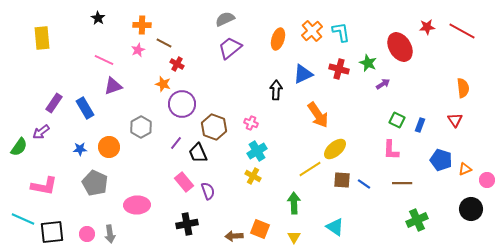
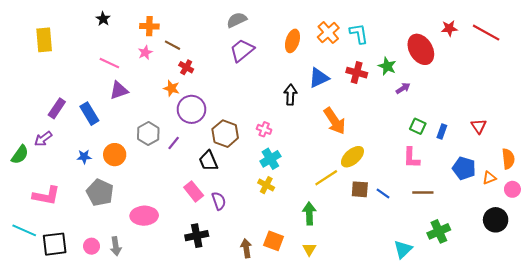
orange semicircle: (463, 88) -> (508, 159), moved
purple line: (176, 143) -> (174, 143), moved
cyan triangle: (335, 227) -> (403, 249), moved, turned 42
brown arrow: (234, 236) -> (246, 248), turned 84

